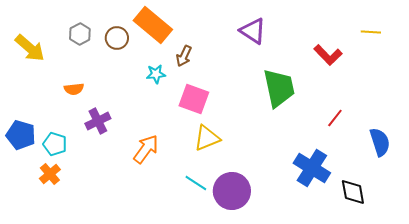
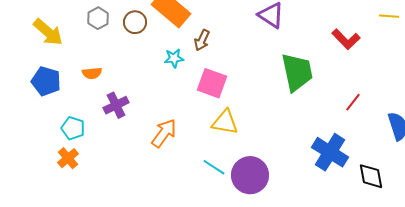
blue pentagon: (21, 135) -> (46, 81), moved
yellow triangle: (207, 138) -> (225, 122), turned 32

